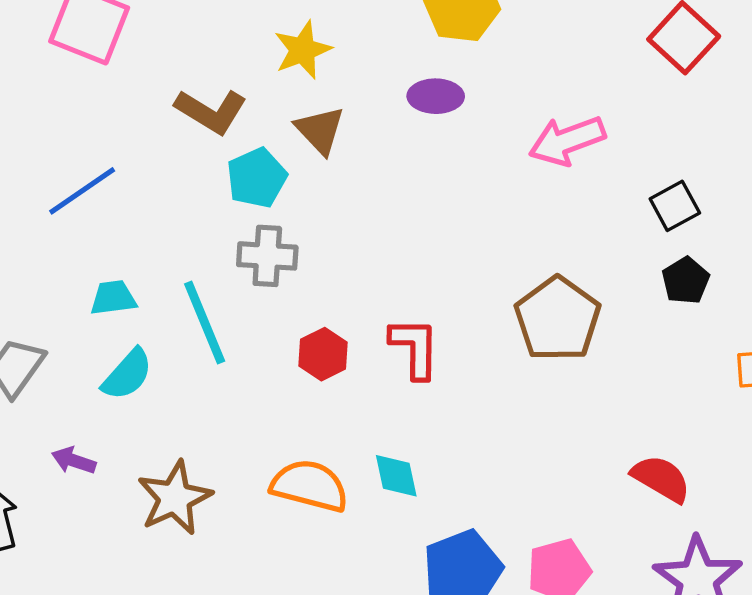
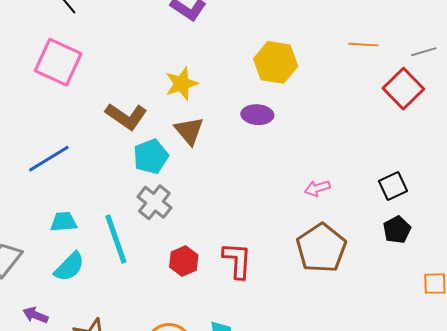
pink arrow: (567, 141) -> (317, 188), moved, size x0.6
gray cross: (267, 256) -> (154, 202), turned 32

